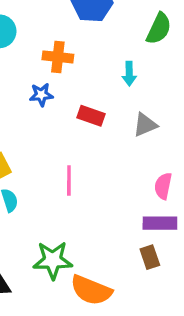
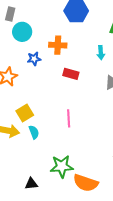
blue star: (41, 95) -> (34, 59), moved
red rectangle: (91, 116) -> (71, 74), moved

